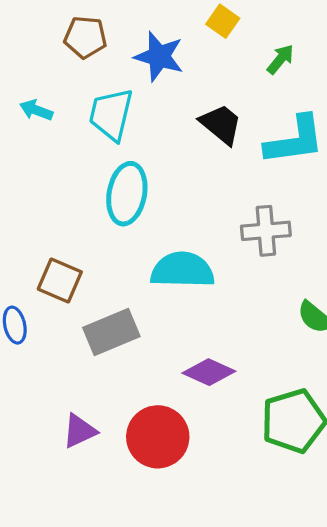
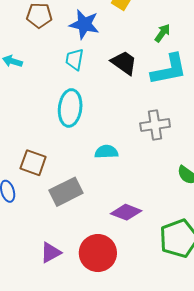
green arrow: (280, 59) -> (162, 33), moved
cyan trapezoid: (111, 114) -> (75, 59), moved, size x0.7
cyan semicircle: (182, 270) -> (106, 152), size x0.6

